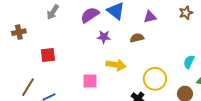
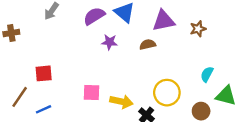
brown star: (186, 13) -> (198, 29), moved
purple triangle: (150, 17) -> (163, 21), size x1.5
red square: (48, 55) -> (44, 73), moved
yellow arrow: (116, 65) -> (121, 102), moved

